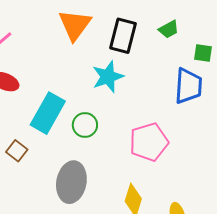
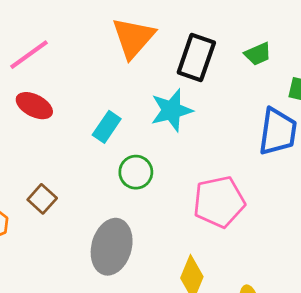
cyan rectangle: (48, 113) -> (107, 127), moved, size x0.6

